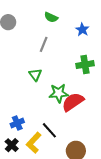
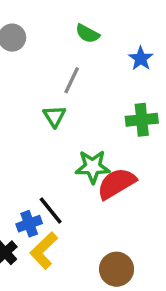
green triangle: (35, 75) -> (54, 116), moved
blue cross: (17, 123) -> (29, 224), moved
black line: (49, 130) -> (51, 211), moved

